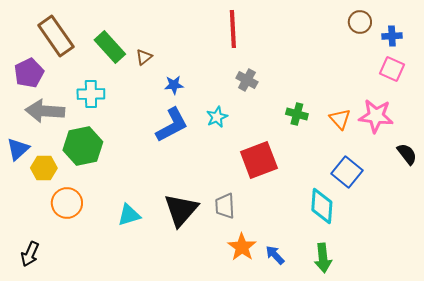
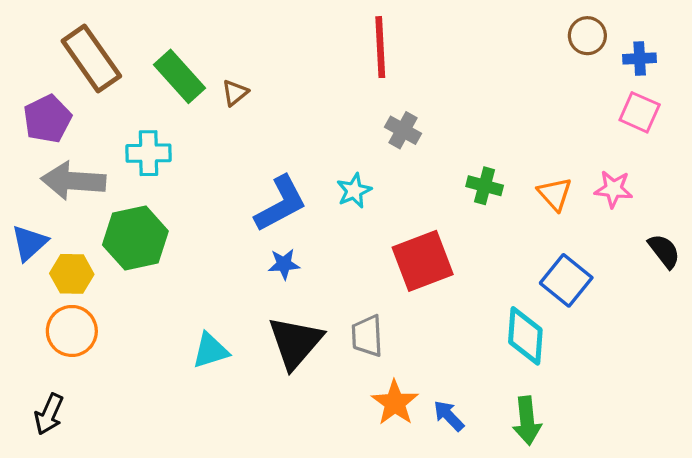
blue star: (174, 85) -> (284, 264), moved
pink star: (376, 116) -> (613, 189), size x0.7
orange circle: (67, 203) -> (72, 331), moved

